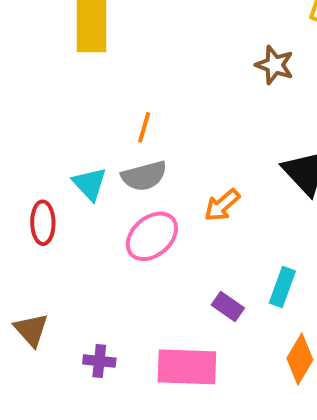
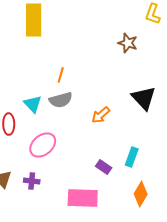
pink ellipse: (152, 236) -> (43, 145), moved
purple cross: (99, 361) -> (32, 181), moved

